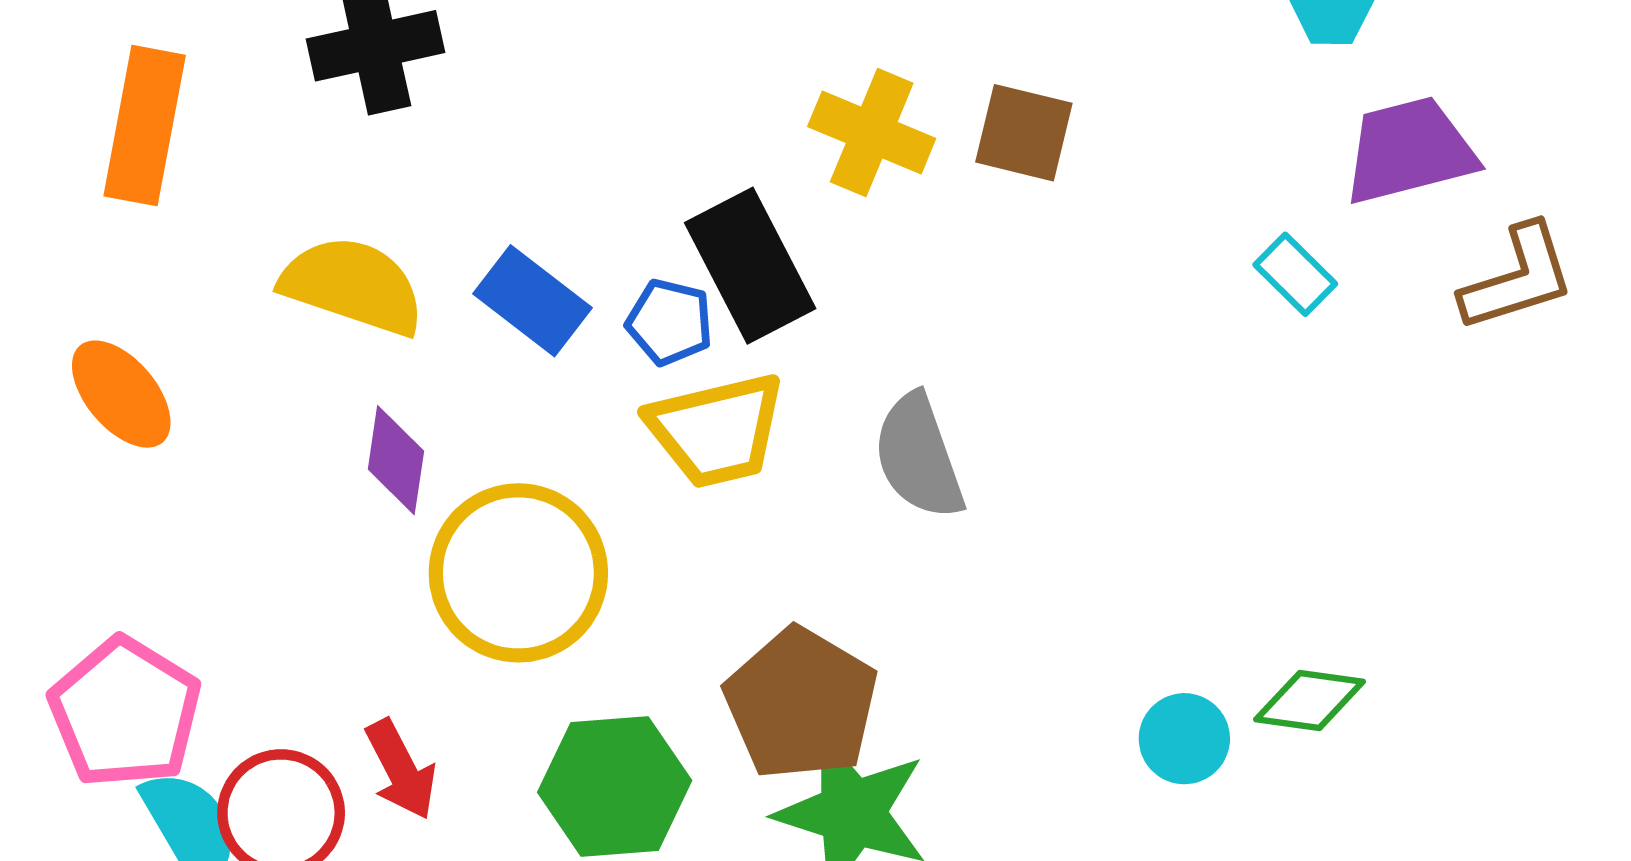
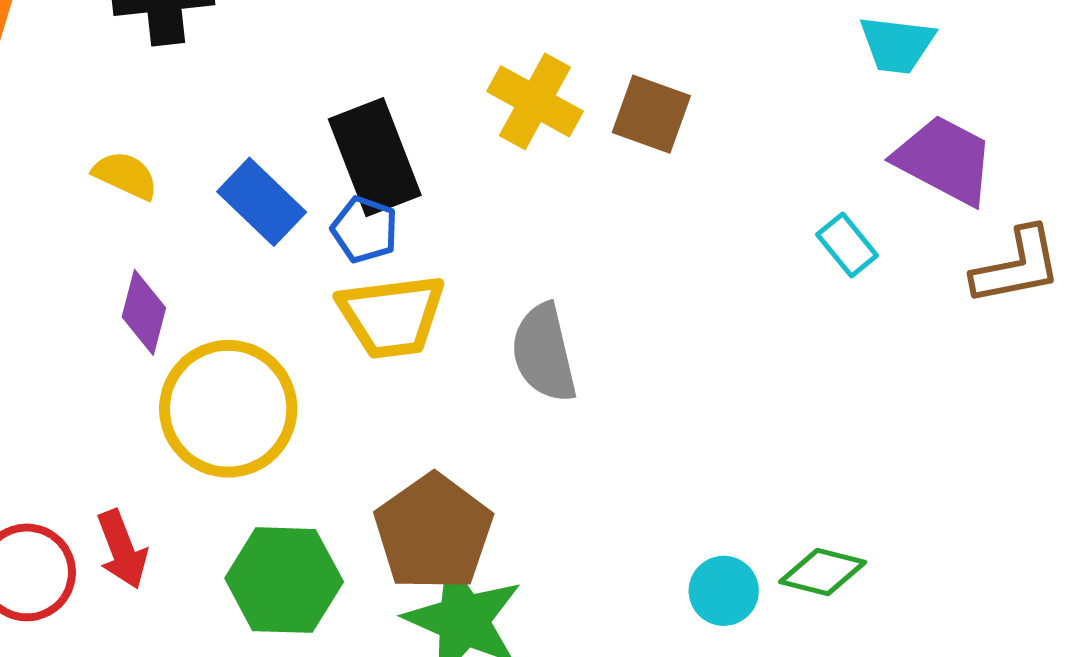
purple trapezoid: (1409, 151) -> (945, 160), turned 36
black rectangle: (750, 266) -> (375, 157), moved
yellow semicircle: (353, 286) -> (125, 175), size x0.6

